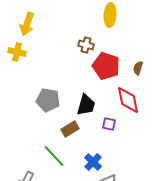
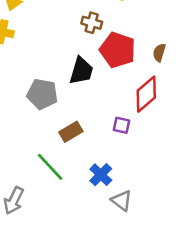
red diamond: (128, 100) -> (146, 94), turned 60
black trapezoid: (86, 105) -> (81, 71), moved

